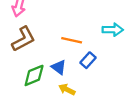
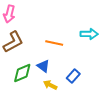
blue rectangle: (88, 60) -> (73, 76), moved

